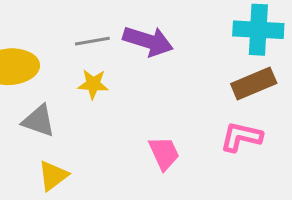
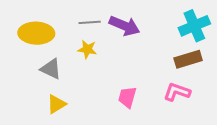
cyan cross: (258, 30) -> (194, 26), turned -32
pink trapezoid: (164, 153) -> (127, 97), turned -145

